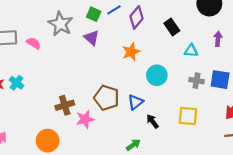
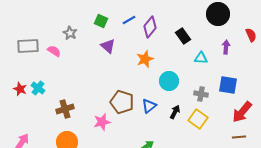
green square: (94, 14) -> (101, 21), moved
gray star: (60, 24) -> (70, 33), moved, size x0.6
gray cross: (196, 81) -> (201, 94), moved
brown cross: (65, 105) -> (65, 109), moved
yellow square: (188, 116) -> (198, 119), turned 30
black arrow: (153, 121) -> (175, 112), moved, turned 64

